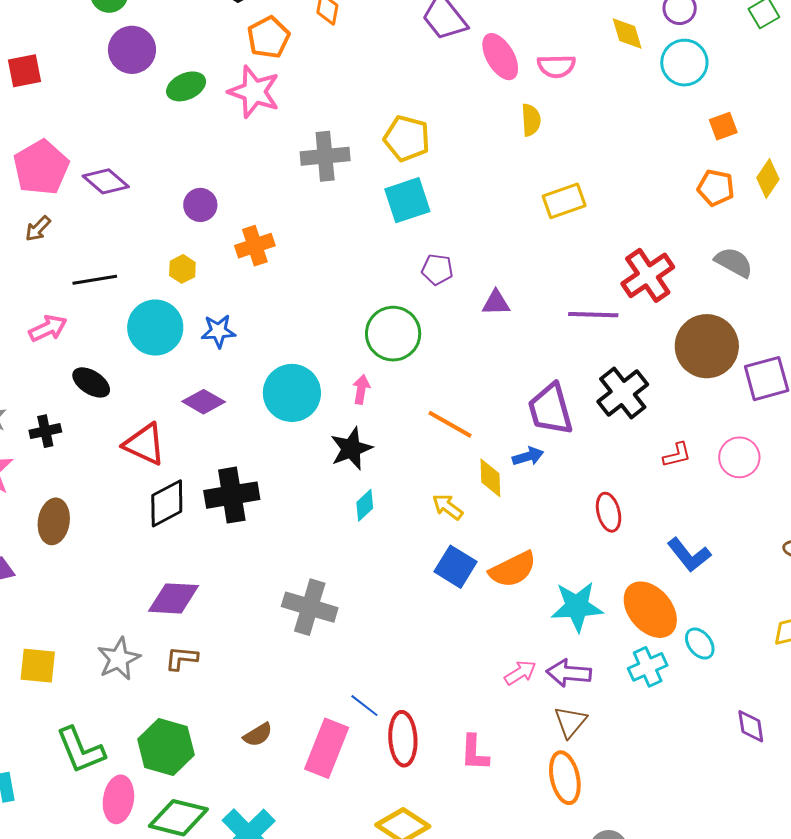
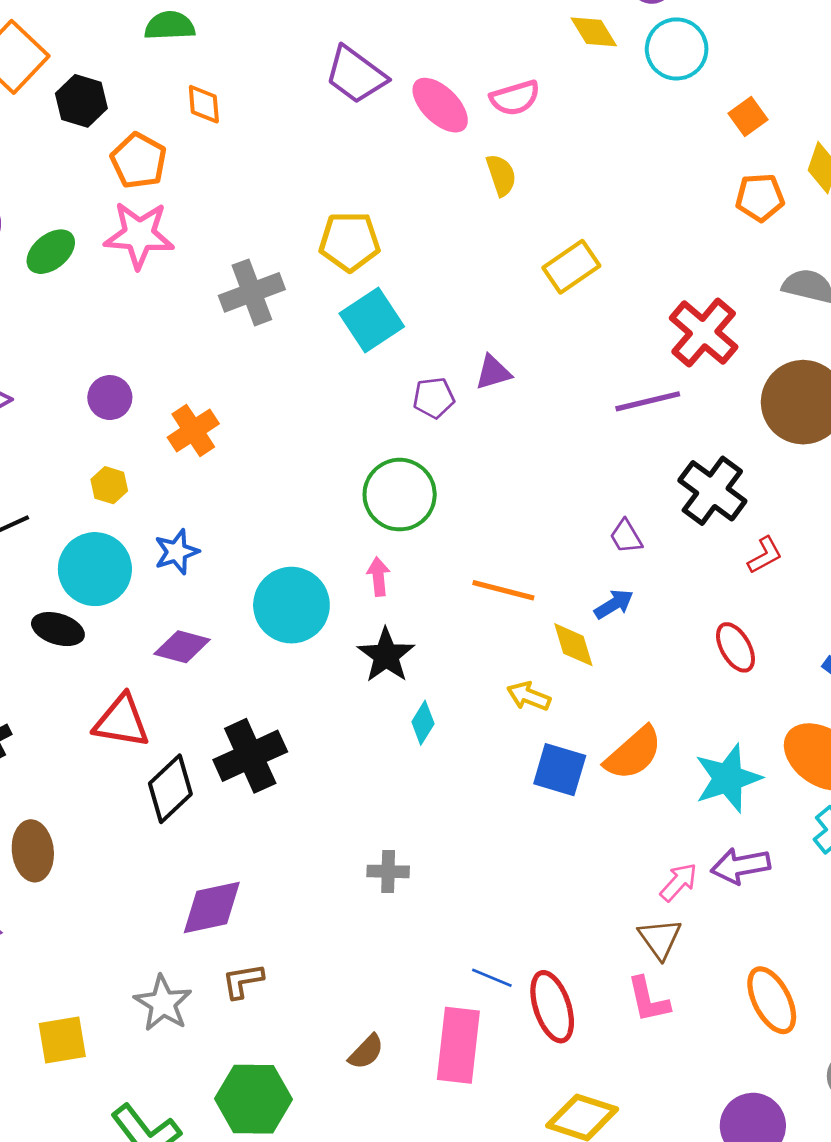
purple triangle: (496, 303) -> (493, 372), moved
black ellipse: (91, 382) -> (58, 629), moved
purple trapezoid: (550, 409) -> (626, 536), size x0.5
red L-shape: (677, 455) -> (765, 555), moved
gray cross: (310, 607) -> (388, 871), size x0.6
brown triangle: (570, 722) -> (660, 939), moved

